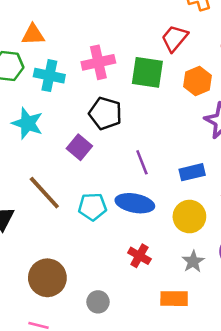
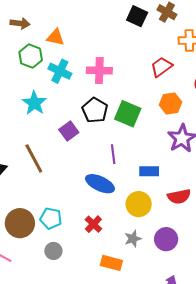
green square: (147, 72) -> (128, 114), moved
cyan pentagon: (92, 207) -> (51, 218), moved

